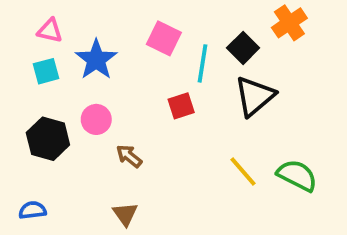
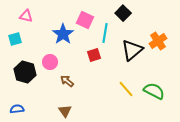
orange cross: (289, 23) -> (158, 41), moved
black square: (243, 48) -> (123, 13), moved
blue star: (96, 60) -> (63, 34), moved
cyan square: (46, 71) -> (15, 39), moved

